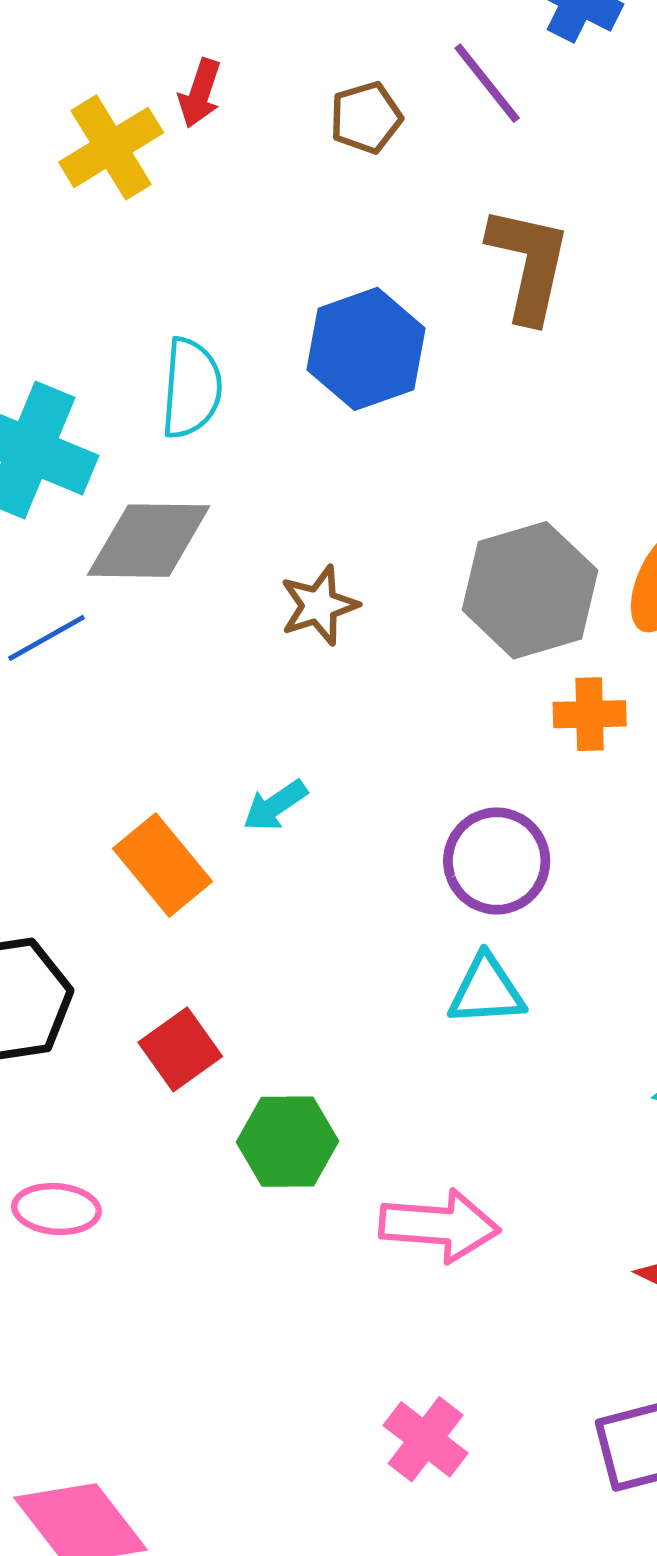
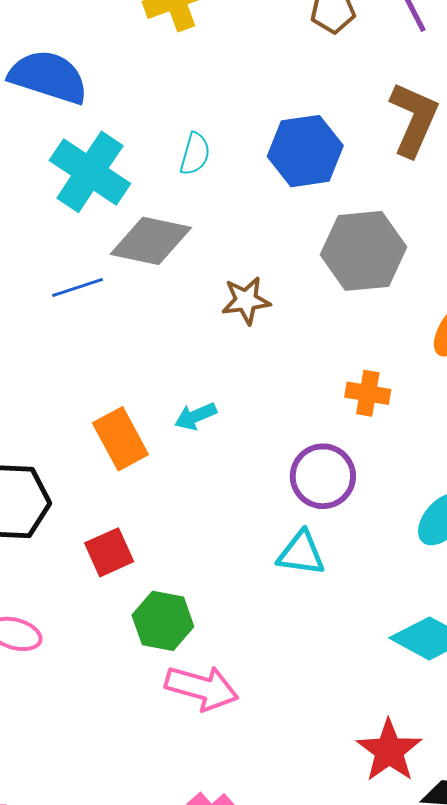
cyan semicircle: (191, 388) -> (195, 154), size x0.7
gray hexagon: (530, 590) -> (364, 251), moved
orange cross: (590, 714) -> (368, 393), moved
pink arrow: (440, 1226) -> (202, 688), moved

